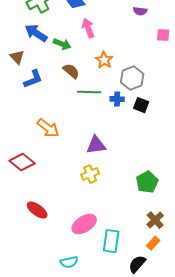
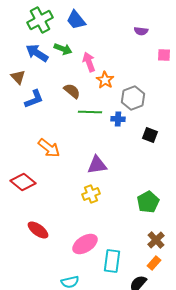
pink arrow: (88, 28) -> (89, 62), moved
green arrow: (62, 44) -> (63, 49), moved
black square: (141, 105) -> (150, 135), moved

